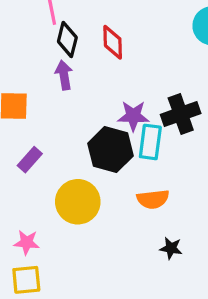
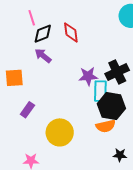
black diamond: (67, 40) -> (43, 34), turned 60
purple arrow: (64, 75) -> (43, 56), turned -36
black hexagon: (110, 150) -> (111, 106), moved

